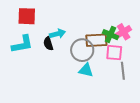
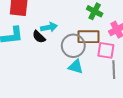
green cross: (110, 35) -> (95, 11), moved
black semicircle: (48, 44) -> (39, 37), turned -32

